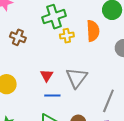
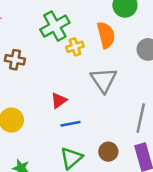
red triangle: (47, 75) -> (59, 100), turned 32
gray triangle: (77, 78) -> (104, 80), moved

